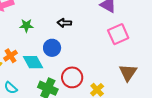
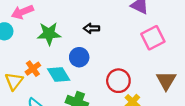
green star: (26, 26) -> (49, 34), size x1.5
red circle: (72, 77) -> (118, 81), moved

